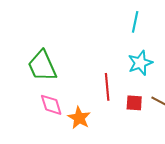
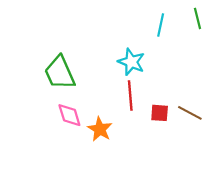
cyan star: (140, 63) -> (131, 62), moved, turned -30

